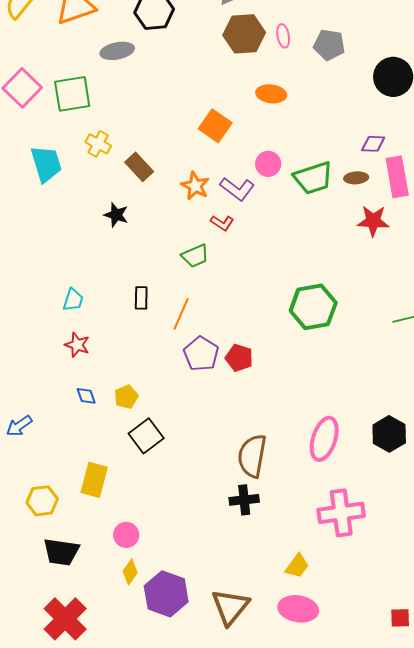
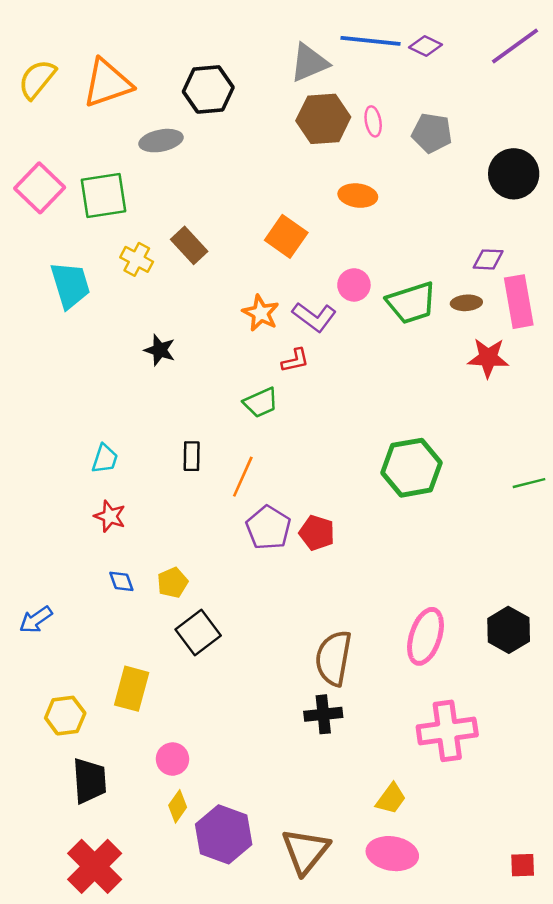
brown rectangle: (139, 167) -> (189, 245), moved
red L-shape: (222, 223) -> (295, 360), turned -45
black trapezoid: (61, 552) -> (89, 781), turned -102

